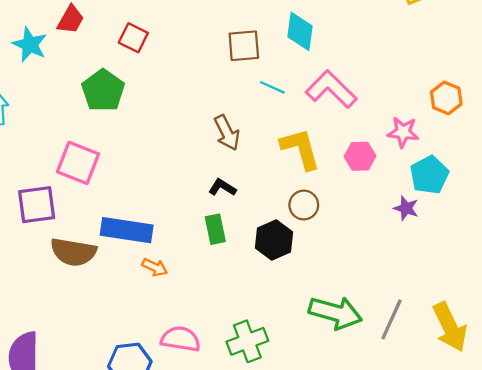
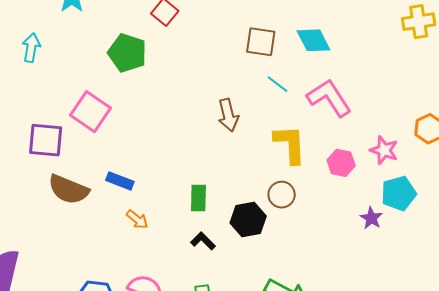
cyan diamond: (300, 31) -> (313, 40), turned -48
green pentagon: (103, 91) -> (127, 53), turned -30
black L-shape: (222, 188) -> (203, 241), moved
blue rectangle: (127, 230) -> (120, 181), size x0.6

